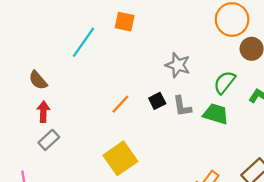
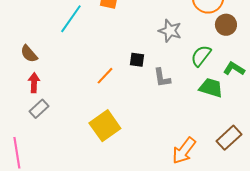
gray star: (178, 65) -> (170, 31), moved
black square: (157, 101) -> (137, 60), moved, turned 35
green trapezoid: (216, 114) -> (211, 88), moved

